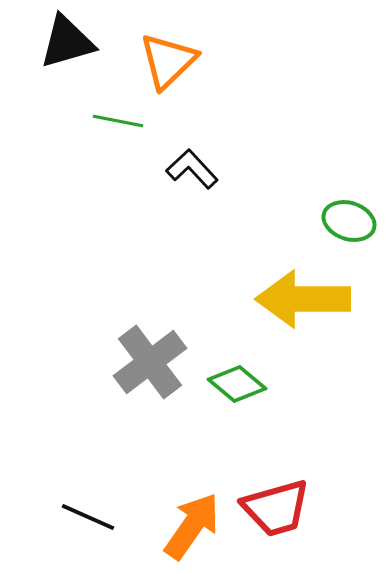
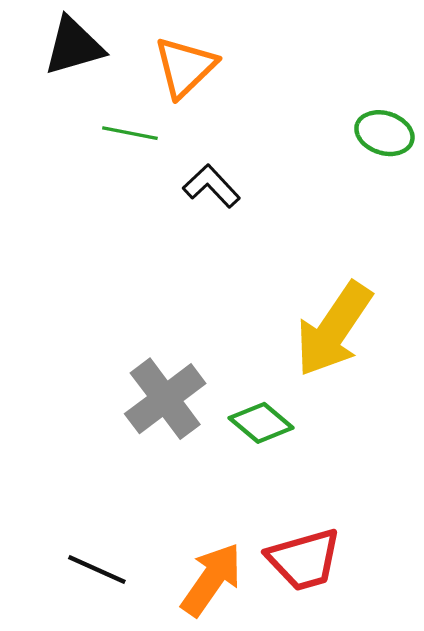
green ellipse: (349, 221) -> (384, 133), moved
yellow arrow: (303, 299) -> (334, 329), turned -56

